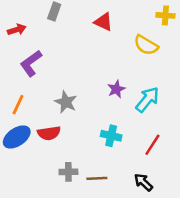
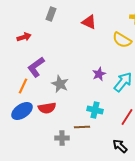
red arrow: (17, 30) -> (24, 37), moved
purple L-shape: (31, 63) -> (36, 67), moved
brown line: (97, 178) -> (82, 127), moved

